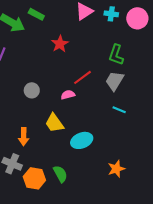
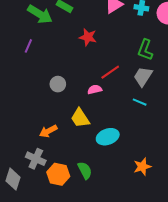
red star: (60, 44) -> (88, 37), turned -30
cyan line: (119, 110) -> (140, 102), moved
orange arrow: (24, 137) -> (48, 131), turned 60

